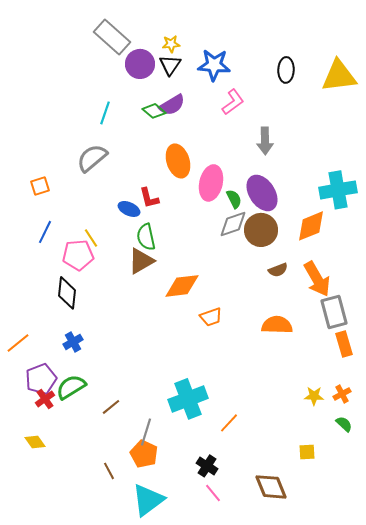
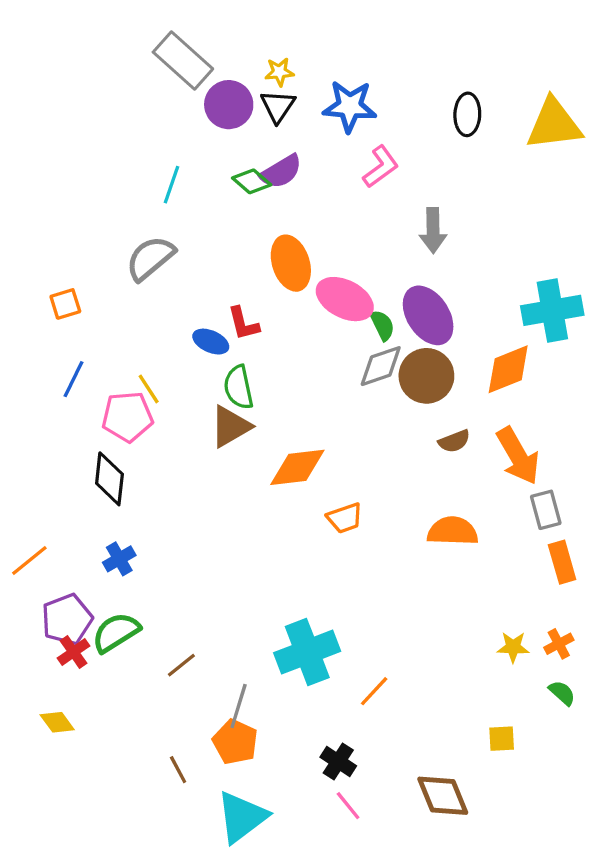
pink ellipse: (211, 183) -> (345, 299), turned -76
gray rectangle: (334, 312) -> (546, 510), size x0.7

